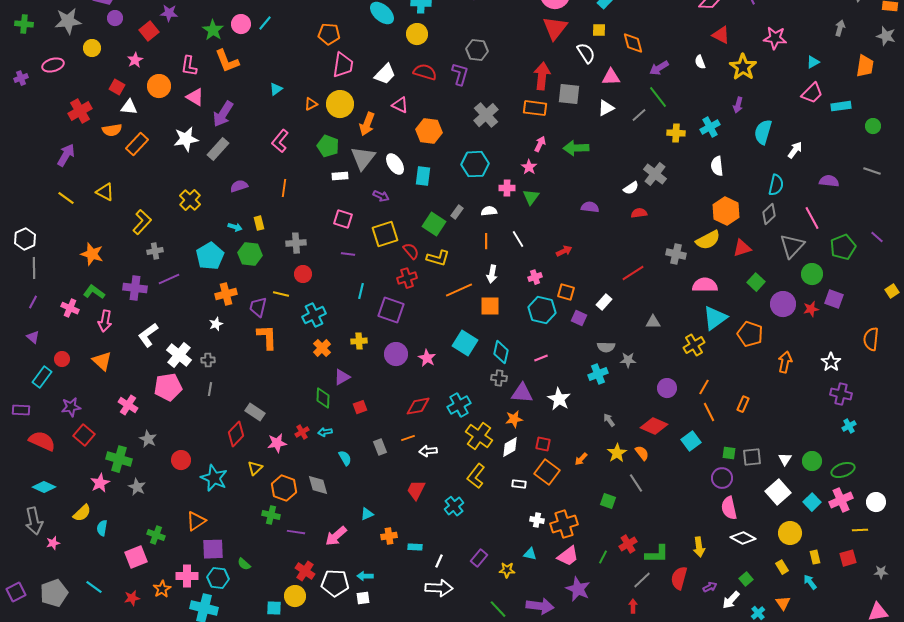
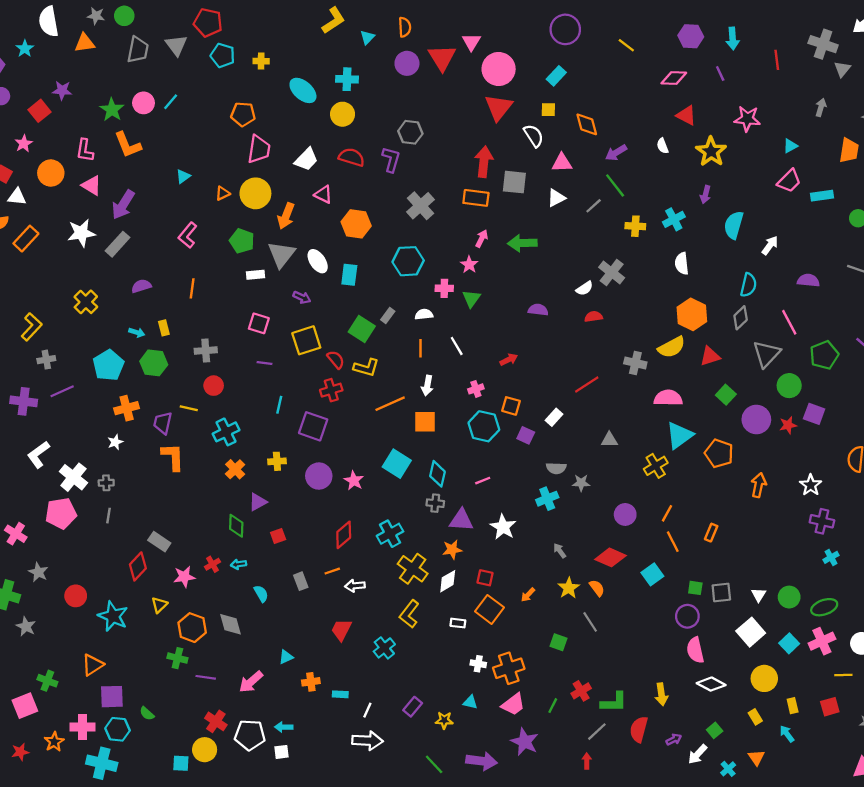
red diamond: (418, 406) -> (344, 535), turned -30

